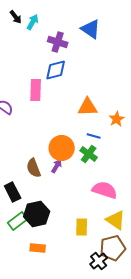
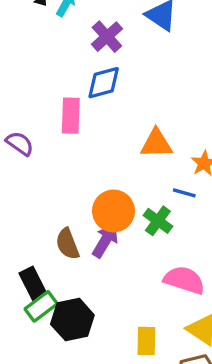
purple cross: (58, 42) -> (107, 37), turned 30
blue line: (94, 136) -> (184, 193), moved
purple arrow: (57, 166) -> (105, 241), size x1.5
green rectangle: (18, 221) -> (41, 306), moved

